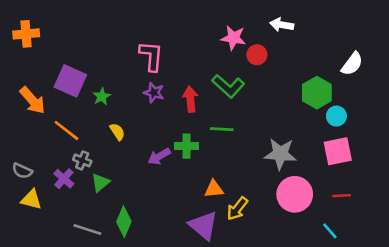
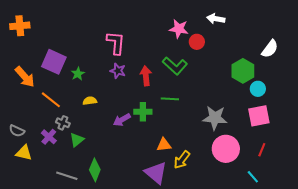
yellow semicircle: (117, 132) -> (90, 101), turned -64
red line: (342, 196) -> (262, 150), turned -64

